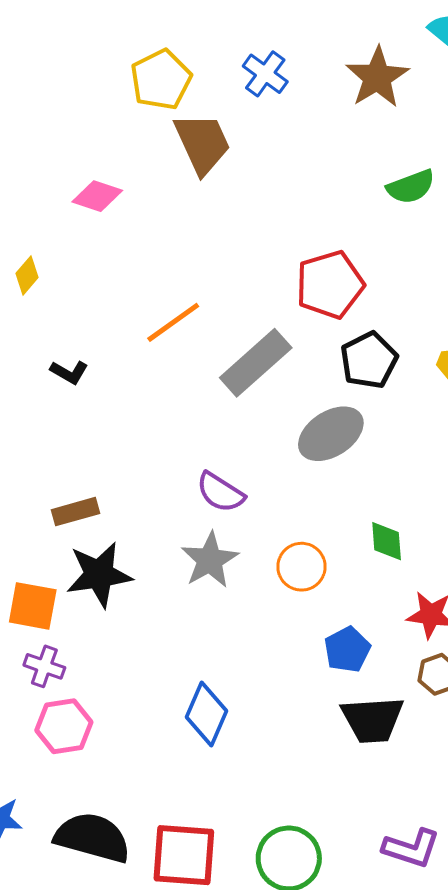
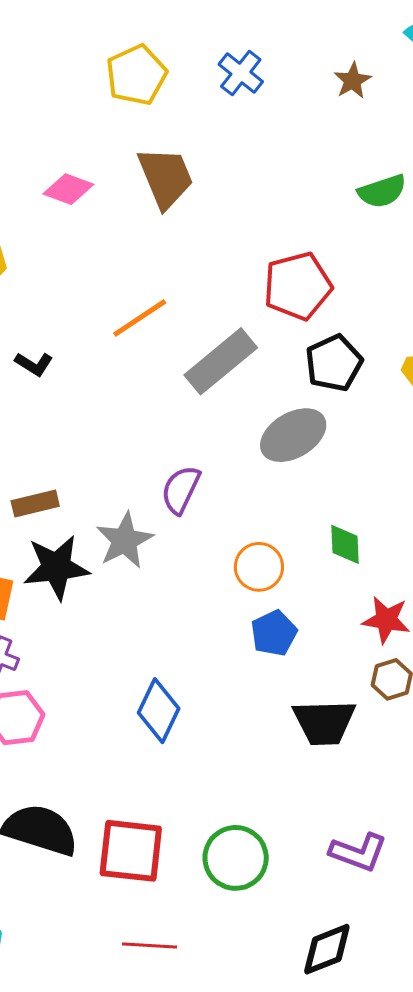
brown star: (377, 77) -> (353, 81), size x0.6
brown trapezoid: (202, 143) -> (166, 178), moved
purple semicircle: (220, 492) -> (181, 490), turned 81
gray star: (210, 560) -> (125, 540), moved
blue pentagon: (347, 650) -> (274, 633), moved

